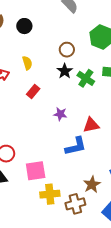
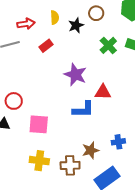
black star: (65, 71) -> (76, 25), moved
red rectangle: (33, 91) -> (46, 46), moved
purple star: (60, 114) -> (75, 75), size x1.6
yellow cross: (50, 194) -> (39, 161), moved

